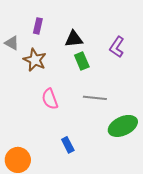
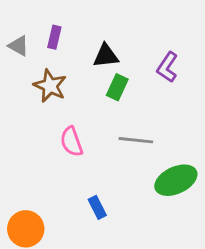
gray triangle: (12, 43) -> (19, 46), moved
green rectangle: (82, 61) -> (117, 87), turned 48

